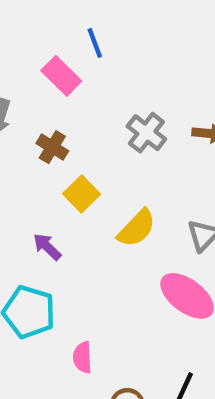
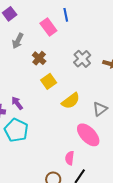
purple arrow: (47, 247) -> (17, 103), moved
pink semicircle: (82, 357) -> (70, 158), moved

